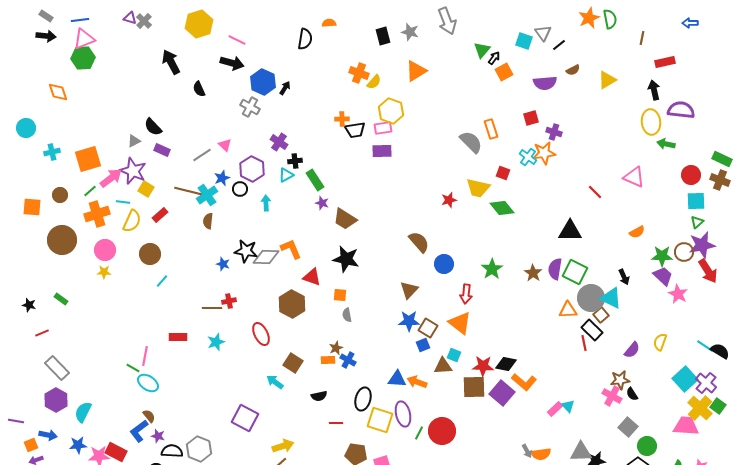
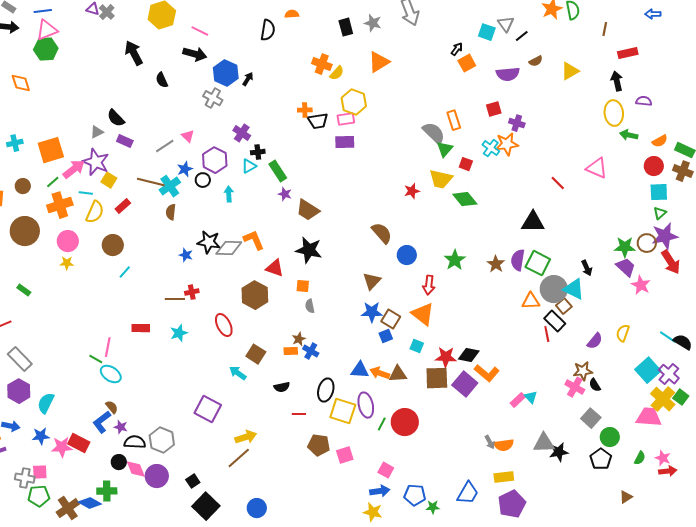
green triangle: (482, 50) -> (445, 149), moved
purple semicircle: (681, 110) -> (644, 101), size x0.6
orange semicircle: (637, 232) -> (660, 141), moved
brown triangle: (443, 366) -> (398, 374), moved

